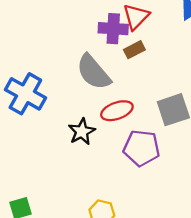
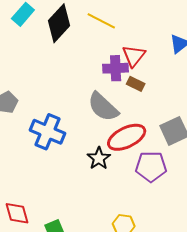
brown rectangle: (134, 50) -> (136, 84), turned 60
red ellipse: (117, 111) -> (127, 137), size x1.4

